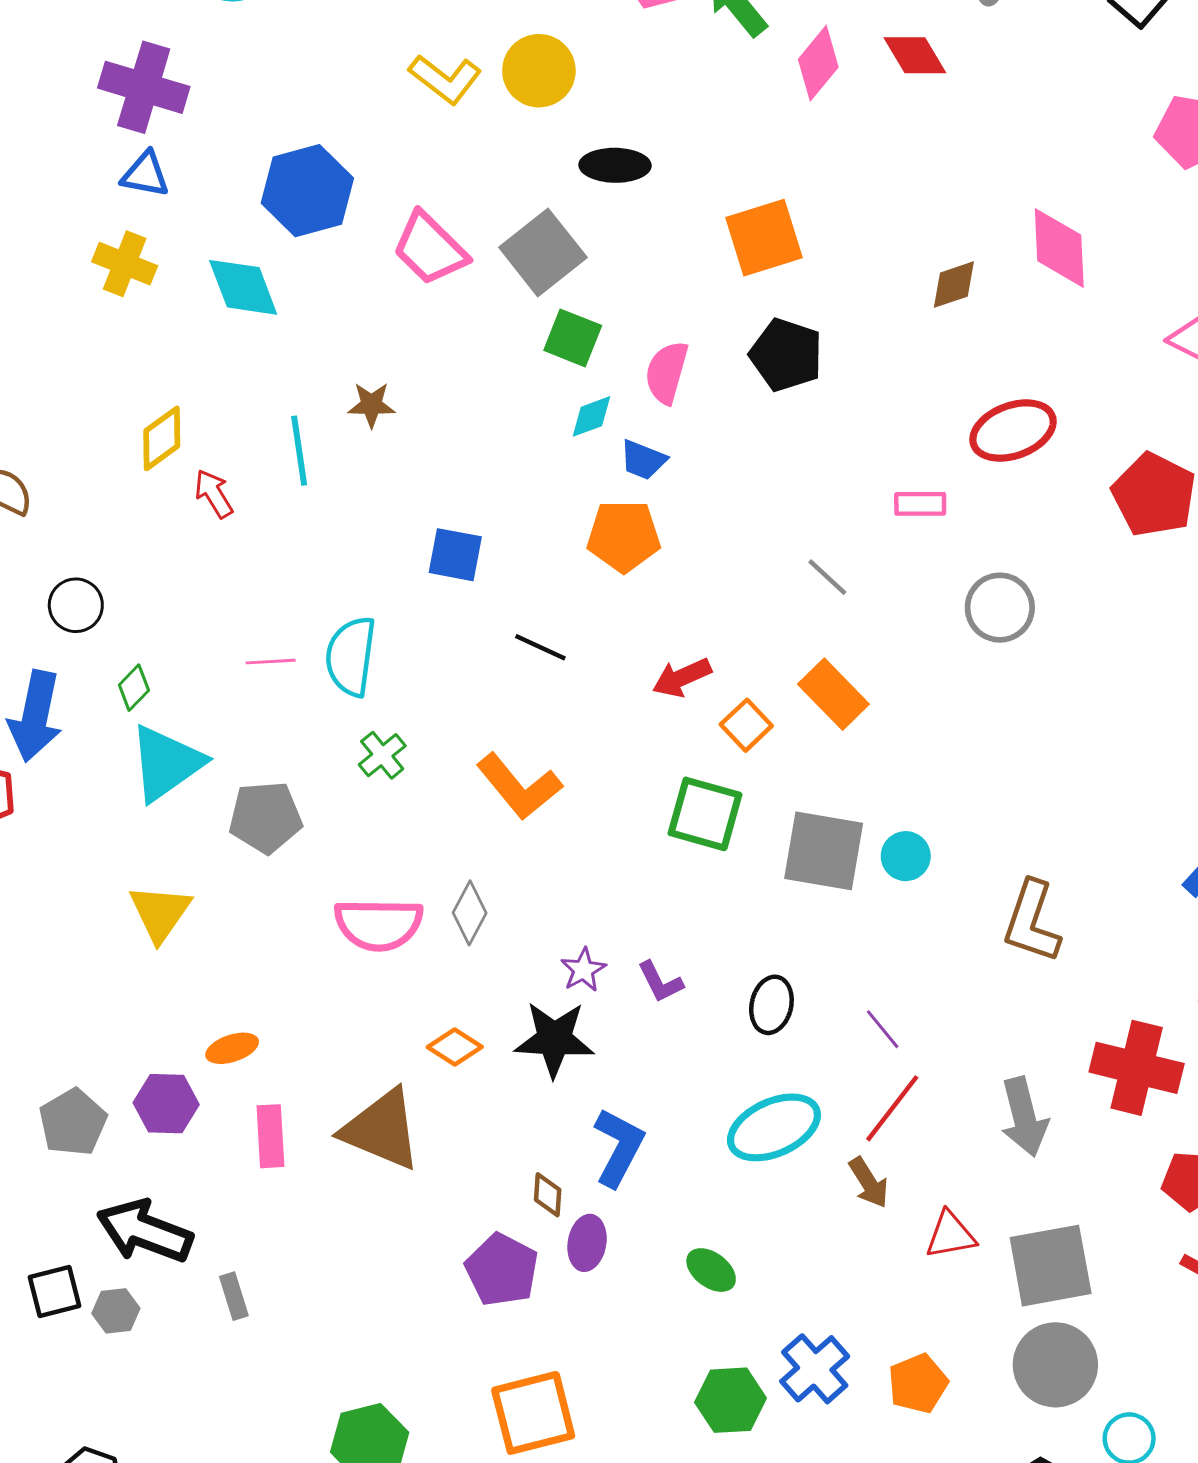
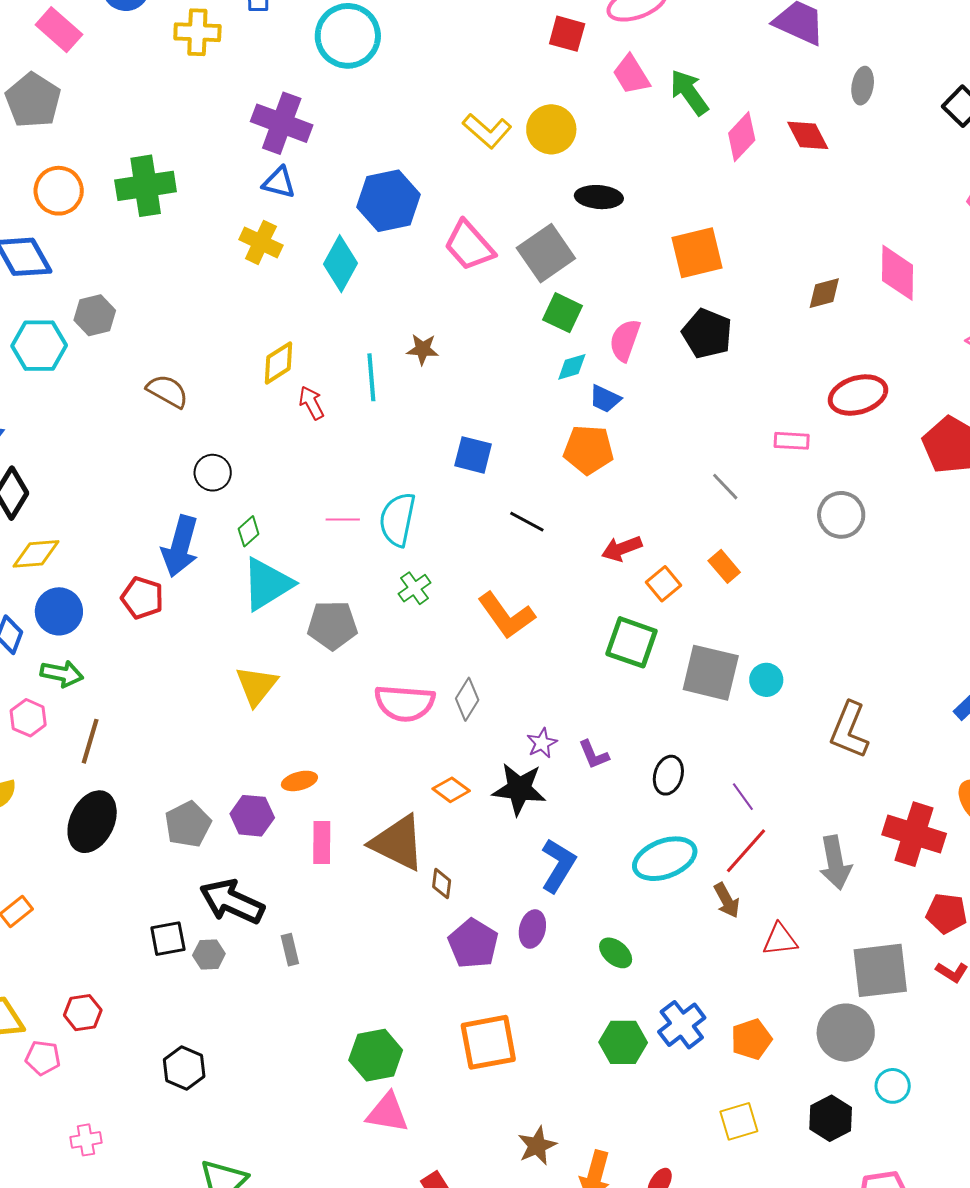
cyan diamond: (243, 287) -> (341, 264), turned 46
orange rectangle: (833, 694) -> (724, 566), size x0.7
brown diamond: (548, 1195) -> (442, 884), moved
gray square: (1051, 1266) -> (880, 970), moved

